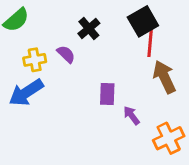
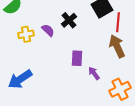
black cross: (89, 28) -> (69, 20), moved
red line: (150, 43) -> (118, 22), moved
blue arrow: (26, 93) -> (20, 79), moved

